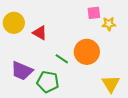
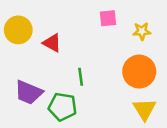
pink square: (94, 13) -> (108, 18), moved
orange circle: (87, 52) -> (139, 72), moved
green line: (62, 59) -> (81, 77), turned 48

